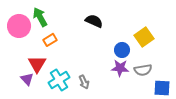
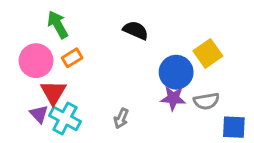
pink circle: (19, 26) -> (36, 61), moved
blue circle: (122, 50) -> (176, 72), size x1.5
cyan cross: (59, 80) -> (65, 118), moved, turned -30
gray arrow: (84, 82) -> (121, 118), turned 48

